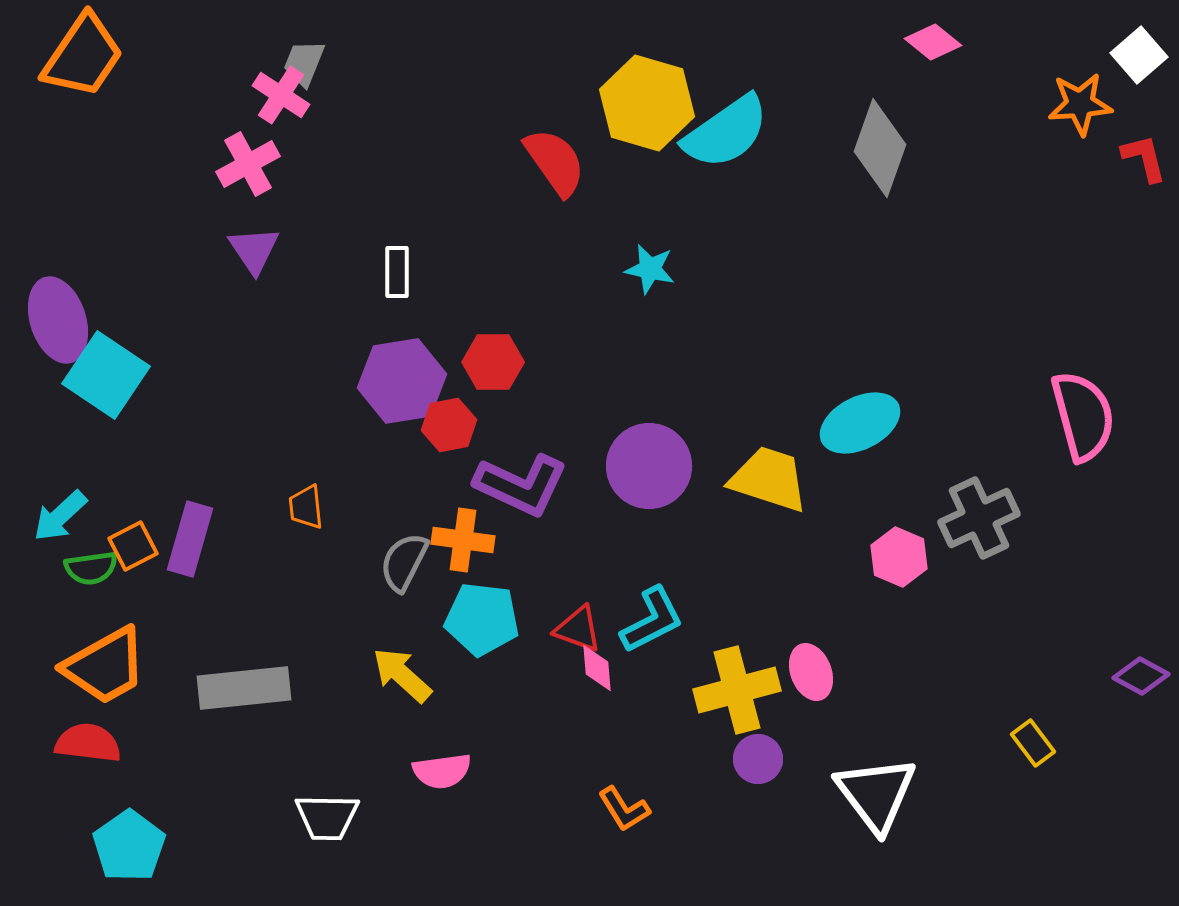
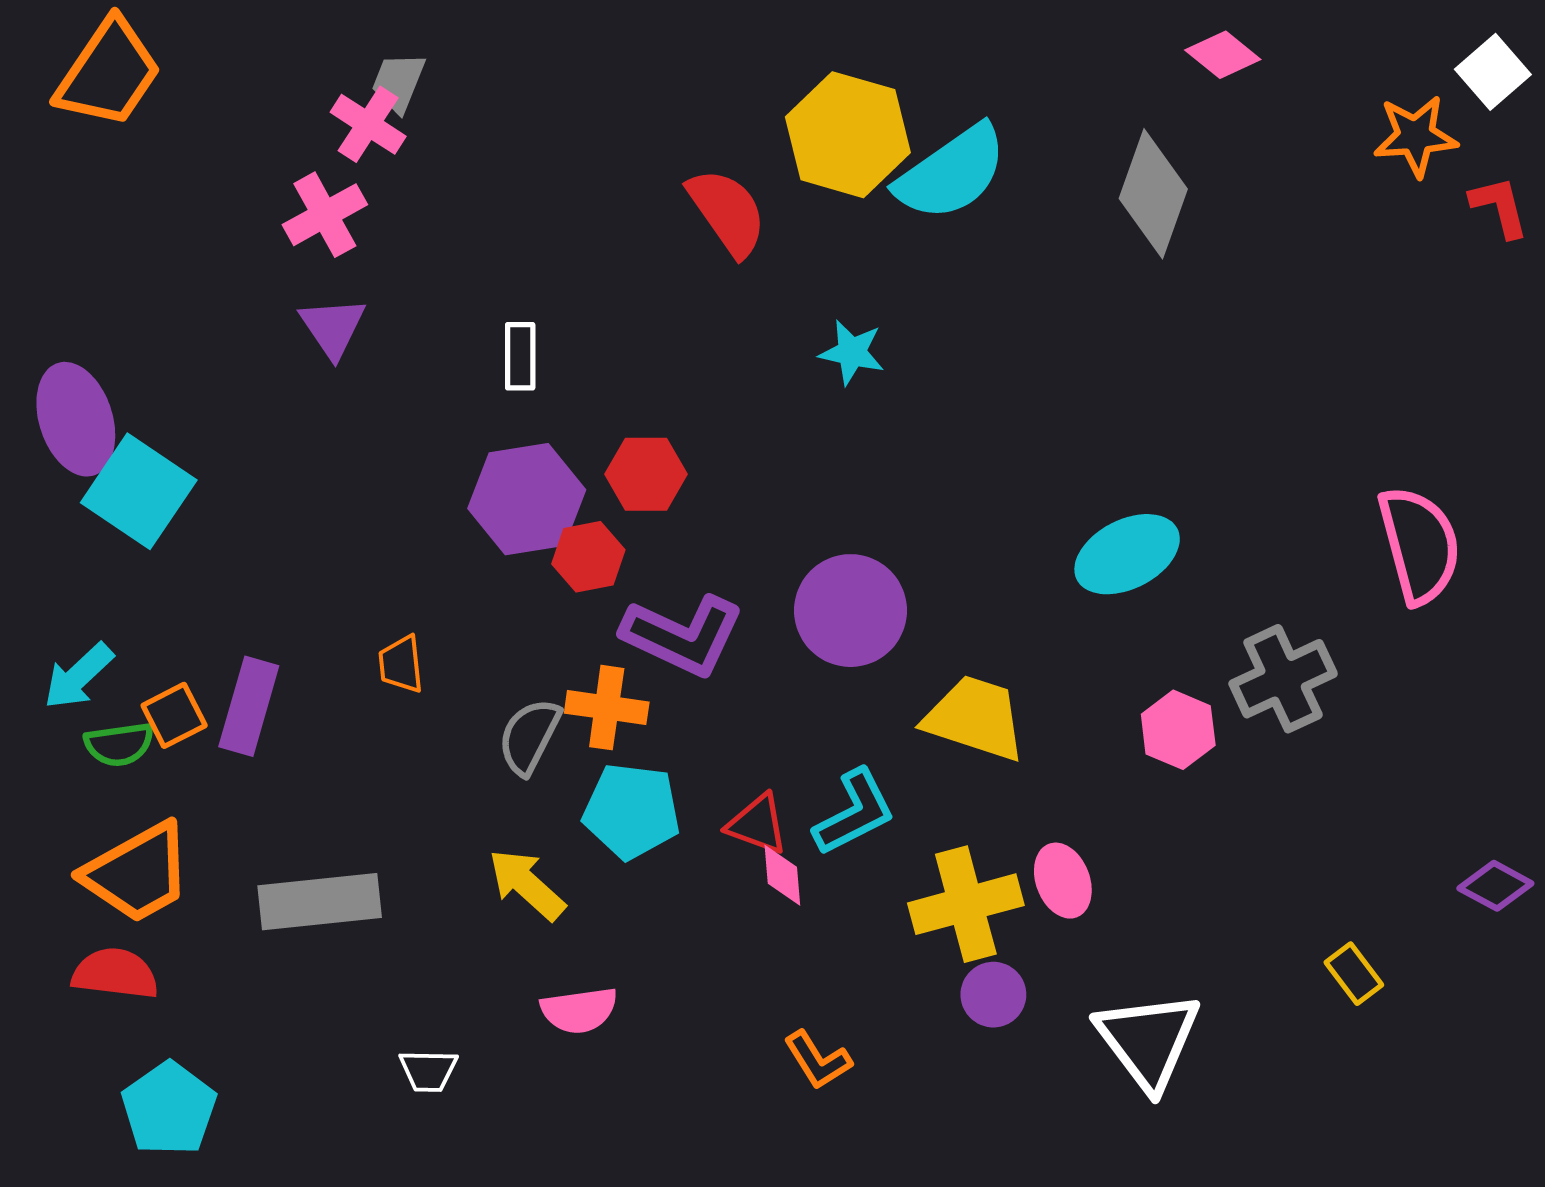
yellow trapezoid: (769, 479) -> (975, 718), moved
white trapezoid: (327, 817) -> (428, 1071), size x0.7

